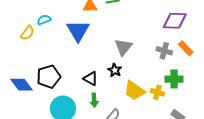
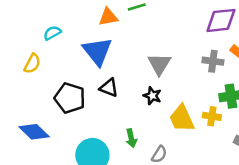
cyan semicircle: (44, 20) -> (52, 33), moved
black pentagon: (49, 77) -> (70, 98), moved, turned -30
black triangle: (91, 78) -> (109, 88), moved
yellow trapezoid: (134, 91) -> (182, 118), turned 40

